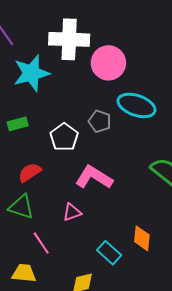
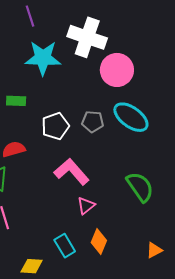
gray pentagon: (100, 121) -> (93, 122), turned -30
pink triangle: (72, 212) -> (86, 206), moved, turned -36

